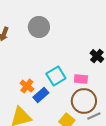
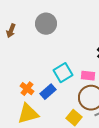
orange cross: (27, 86) -> (27, 89), moved

